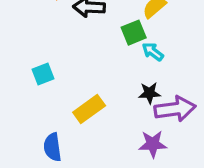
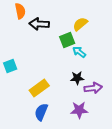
purple arrow: (175, 109) -> (93, 88), size x0.7
blue semicircle: (52, 147) -> (41, 112), moved, turned 30

